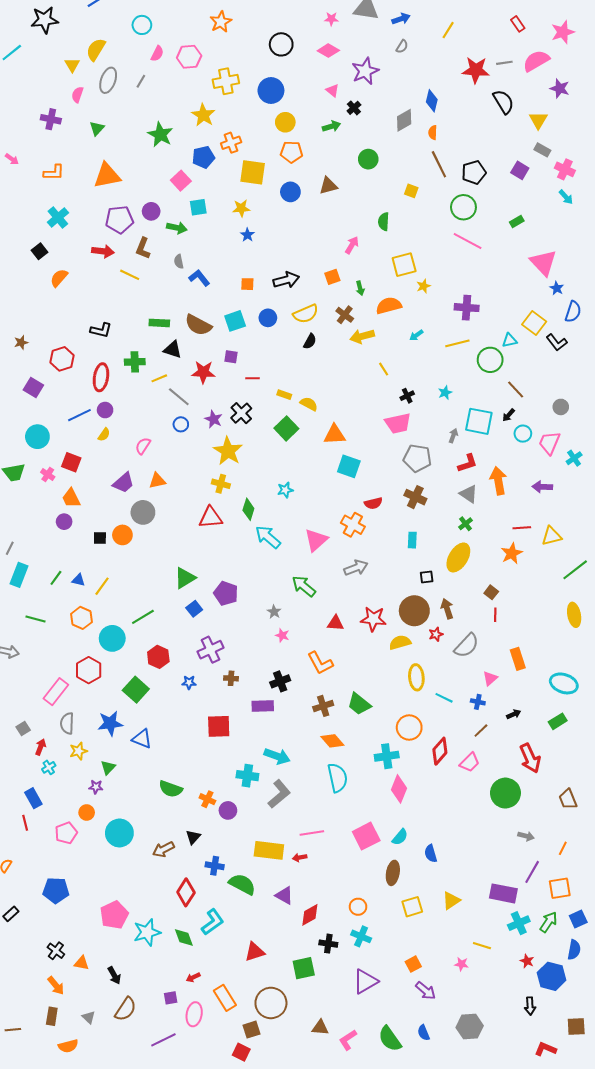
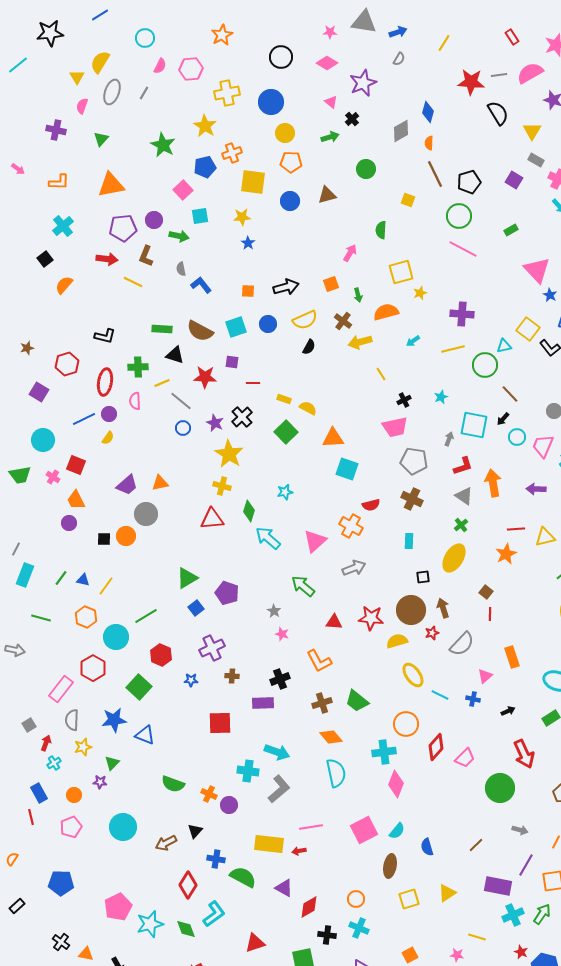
pink semicircle: (143, 446) -> (135, 401), moved, turned -36
yellow ellipse: (416, 677) -> (413, 675), turned -30
brown line: (481, 731) -> (476, 845), moved
orange circle: (87, 812) -> (74, 795), moved

